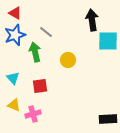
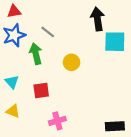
red triangle: (15, 13) -> (14, 11), turned -40
pink cross: (33, 114) -> (57, 121), moved

